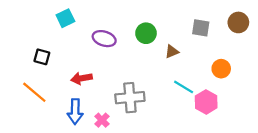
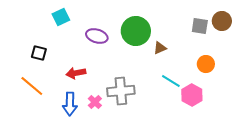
gray square: (201, 28) -> (200, 26), moved
green circle: (146, 33) -> (136, 31), size x1.5
pink cross: (102, 120) -> (95, 102), moved

